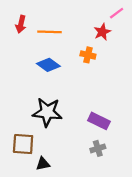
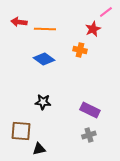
red arrow: (21, 24) -> (19, 22), turned 84
black star: (47, 112) -> (43, 102), size x0.6

